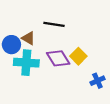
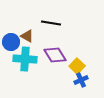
yellow square: (78, 56) -> (77, 66), moved
blue cross: (97, 81) -> (81, 80), moved

